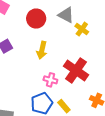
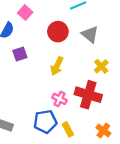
yellow cross: (82, 29) -> (101, 66), moved
red cross: (76, 70) -> (88, 95), turned -30

